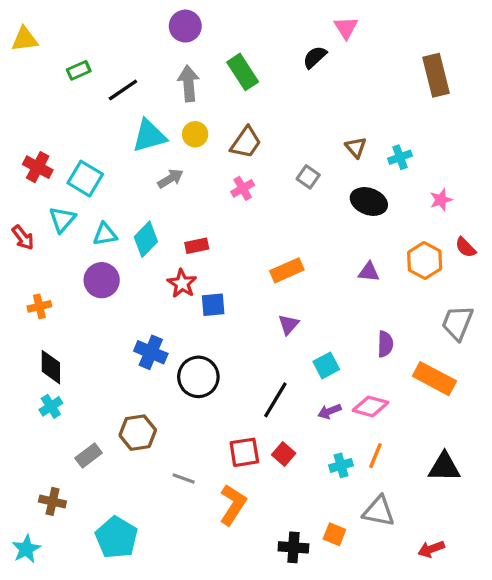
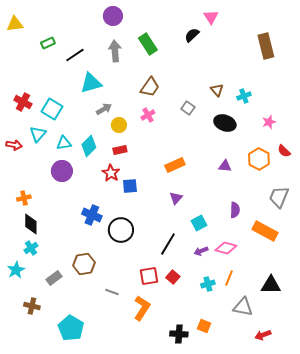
yellow circle: (195, 134) -> (119, 125), moved
red arrow: (23, 238) -> (14, 145), turned -42
orange cross: (39, 306) -> (24, 198), moved
gray triangle: (379, 511) -> (243, 307), moved
cyan star: (26, 549) -> (16, 270), moved

